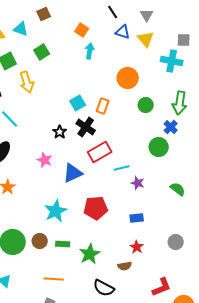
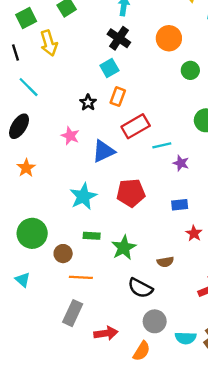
orange rectangle: (103, 106) -> (118, 97), moved
black cross: (86, 127) -> (119, 38), moved
brown circle: (40, 241) -> (63, 254), moved
red star: (137, 247) -> (194, 233), moved

